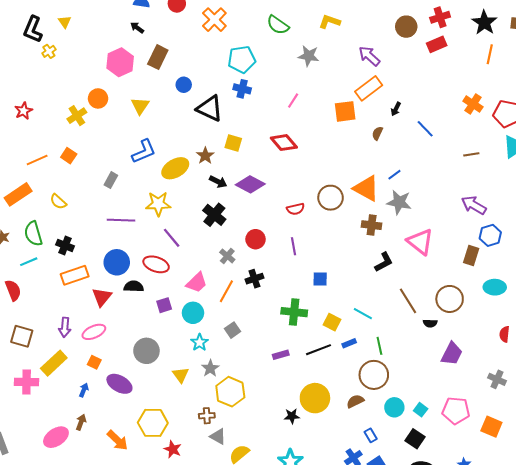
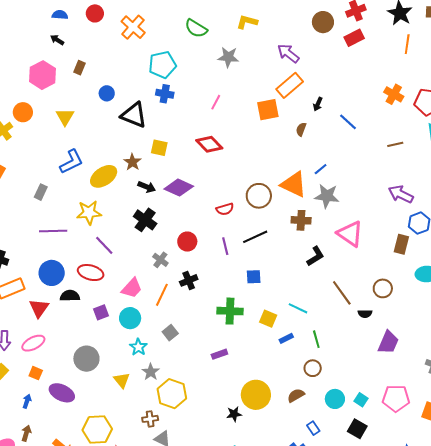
brown rectangle: (158, 57) -> (79, 68), size x0.6
brown circle: (450, 299) -> (383, 288), size x0.7
black line: (318, 350) -> (255, 237), moved
brown circle: (374, 375) -> (313, 368), size x0.6

